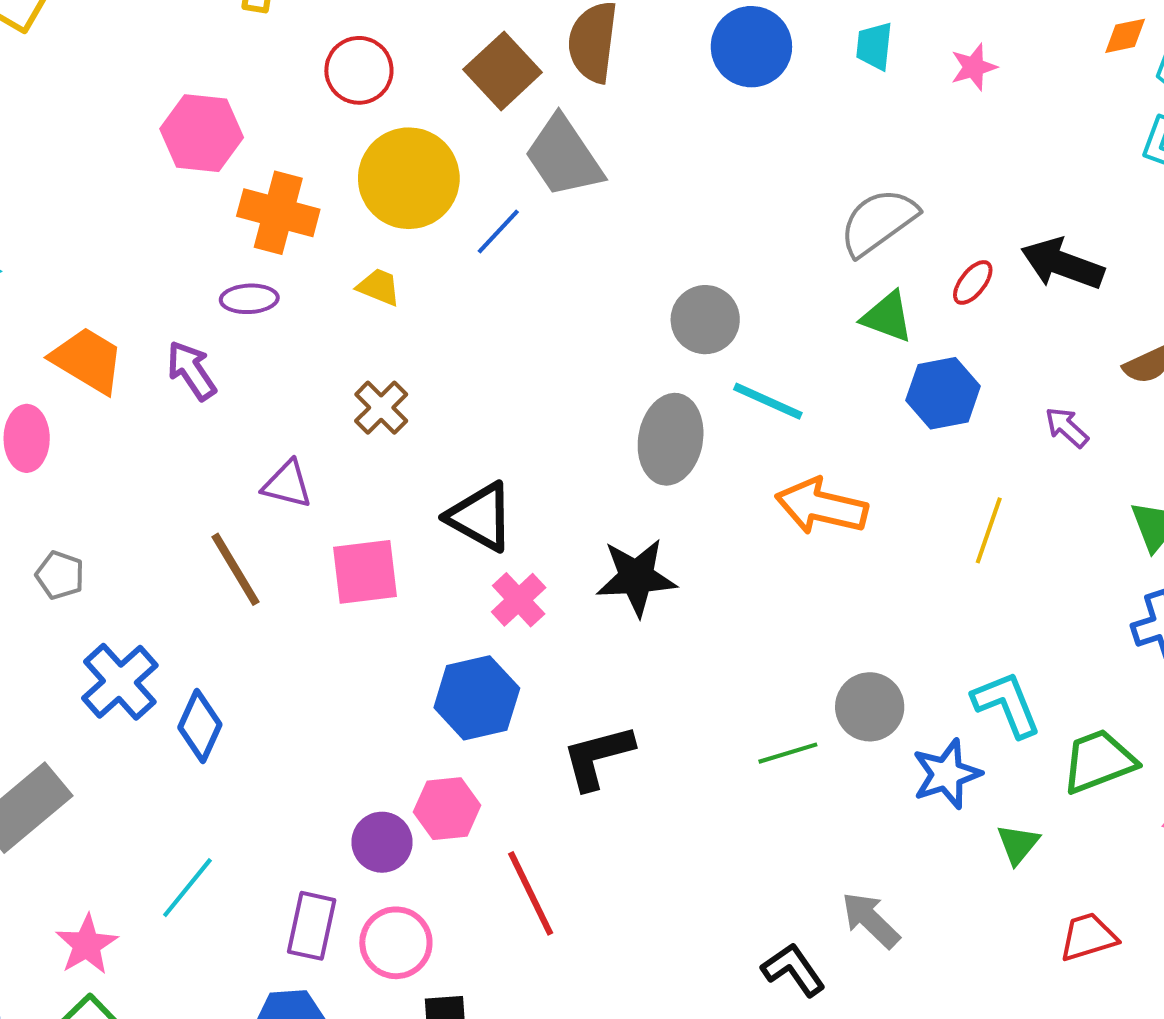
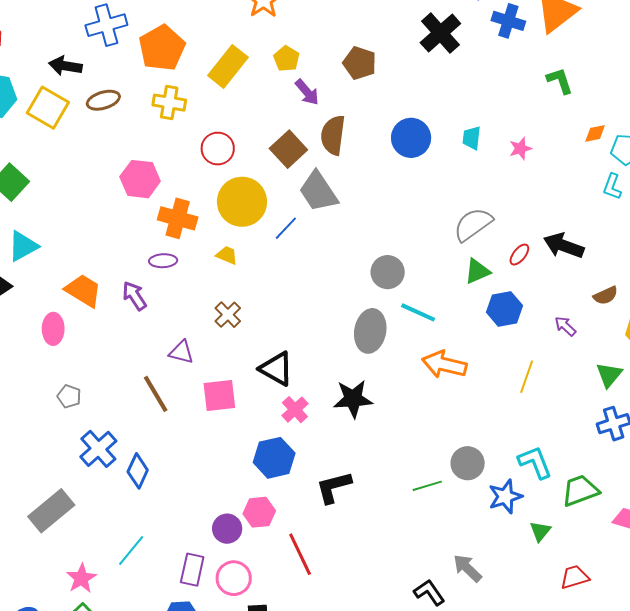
green triangle: (887, 317) -> (477, 271), turned -44

